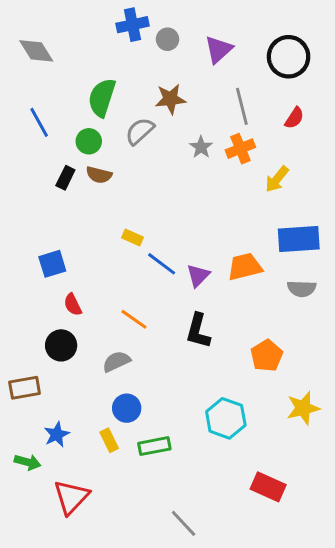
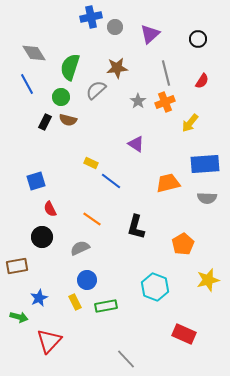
gray diamond: (36, 51) -> (34, 53), moved
black circle: (289, 57) -> (198, 39), size x0.6
purple triangle: (198, 275) -> (136, 144), moved, turned -42

